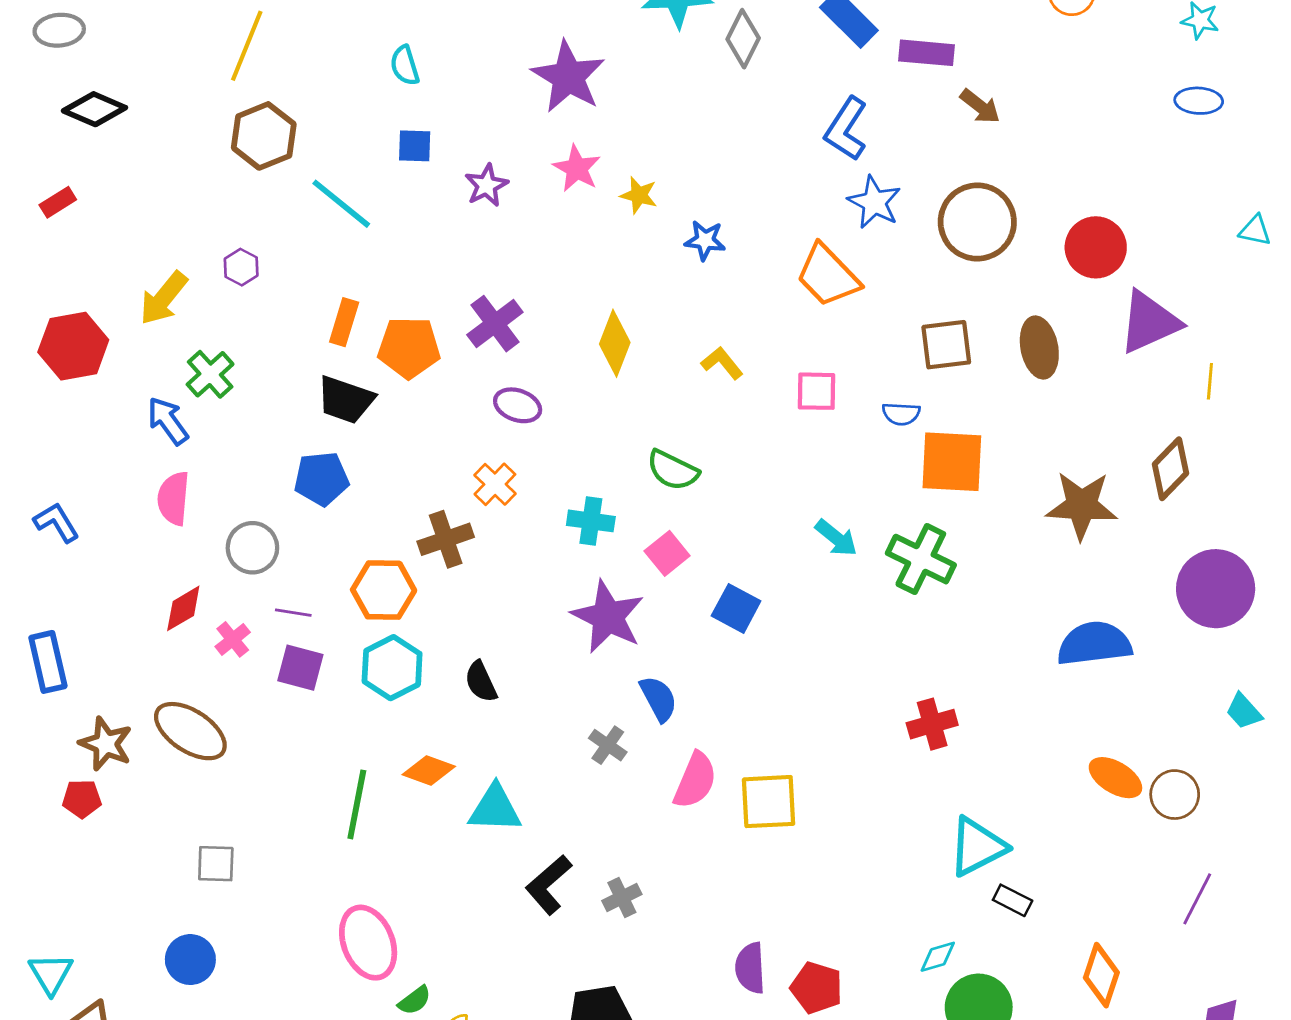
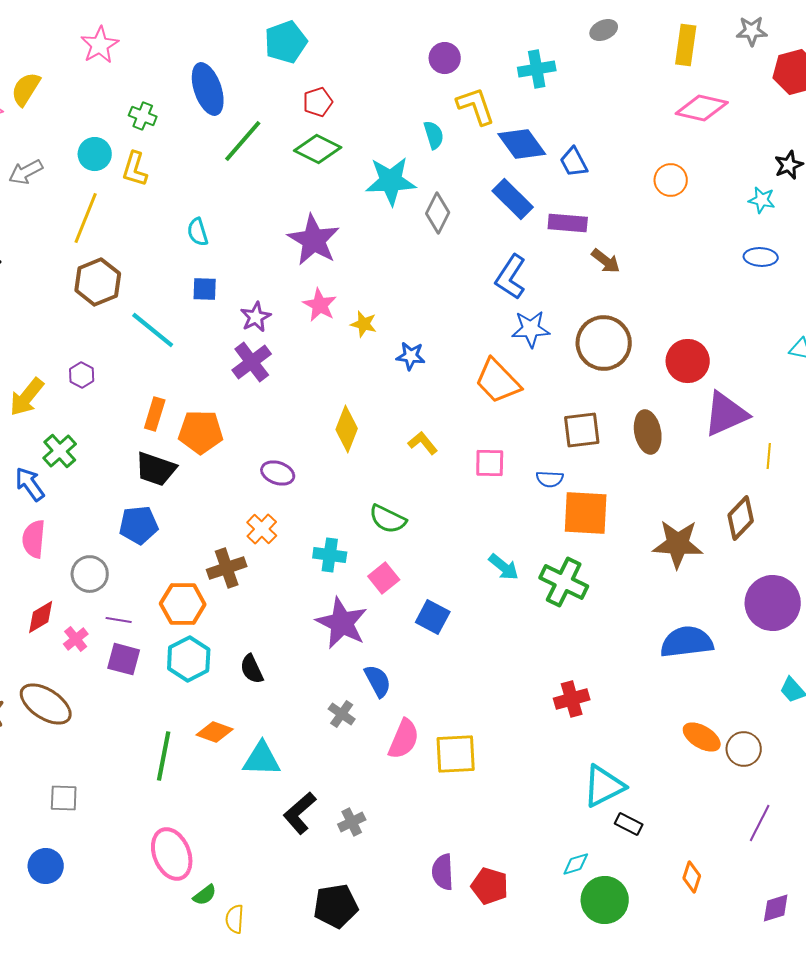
blue star: (874, 202) -> (531, 329), turned -30
purple cross: (495, 324) -> (252, 362), moved
orange diamond: (1101, 975) -> (692, 877), size x0.7

